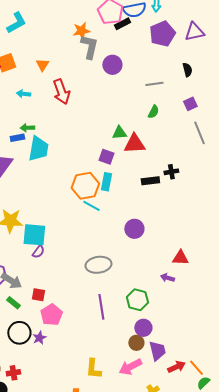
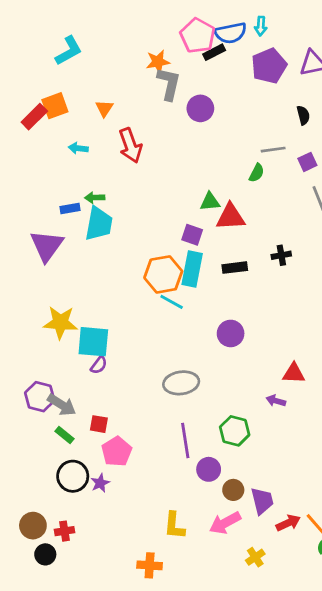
gray line: (154, 84) -> (273, 150), moved
green arrow: (27, 128) -> (95, 198), moved
black rectangle: (150, 181) -> (235, 268), moved
cyan rectangle: (106, 182) -> (192, 269), size x1.4
purple circle: (143, 328) -> (209, 469), moved

